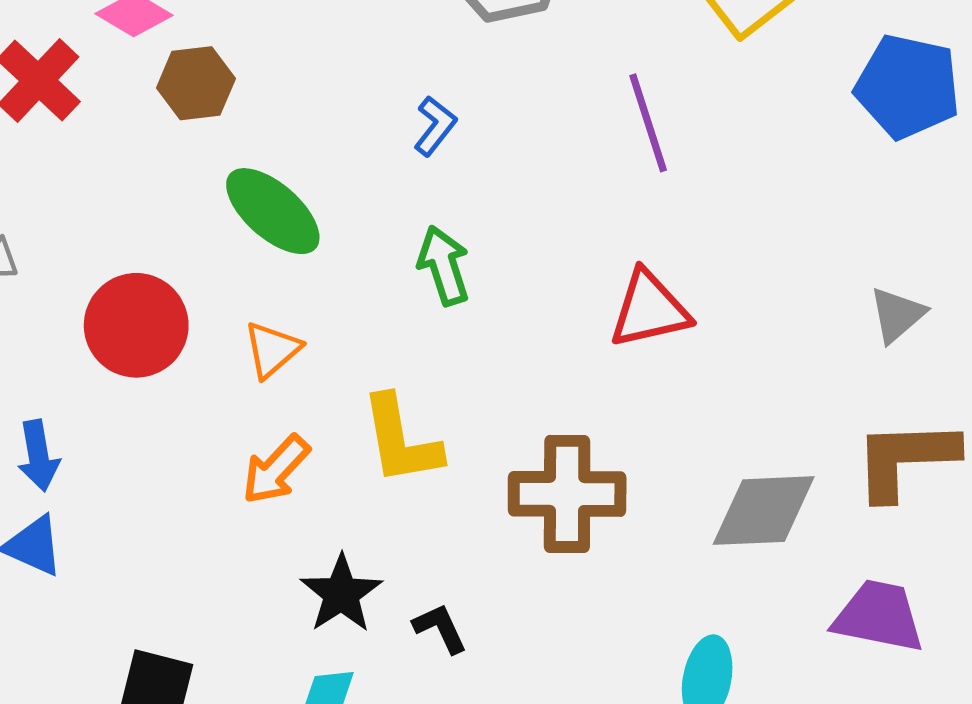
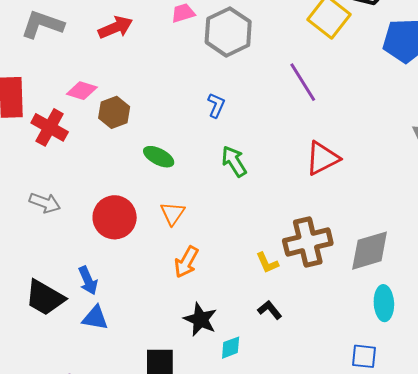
green ellipse: (273, 211) -> (159, 157), size x0.7
yellow L-shape: (401, 440) -> (267, 263), moved, size x0.6
gray diamond: (764, 511) -> (370, 251), moved
black star: (341, 594) -> (200, 319), moved

